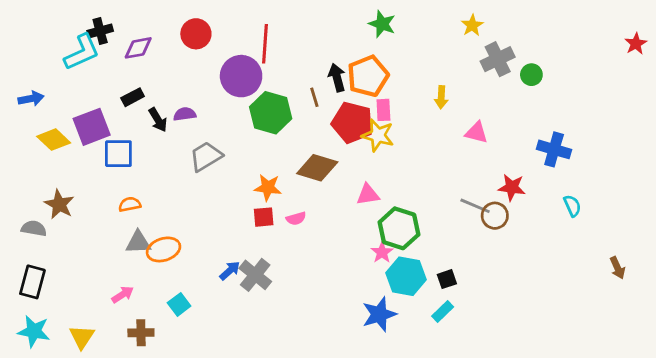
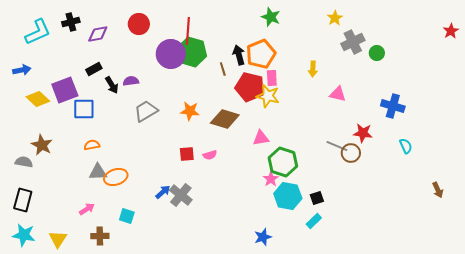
cyan L-shape: (82, 52) -> (38, 32), moved
green hexagon: (271, 113) -> (192, 52), moved
orange star: (268, 187) -> (190, 111), moved
cyan square: (179, 304) -> (127, 216), turned -35
blue star: (379, 314) -> (263, 237), moved, size x0.7

